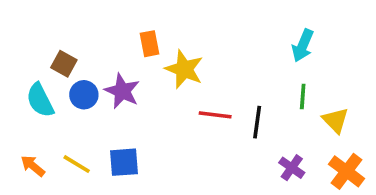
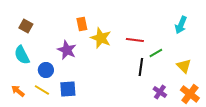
cyan arrow: (303, 46) -> (181, 25), moved
brown square: (64, 64) -> (26, 26), moved
blue circle: (84, 95) -> (46, 70), moved
green line: (303, 97) -> (156, 53), moved, turned 56
red line: (215, 115) -> (135, 40), moved

